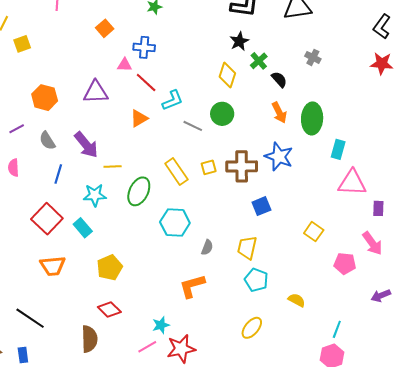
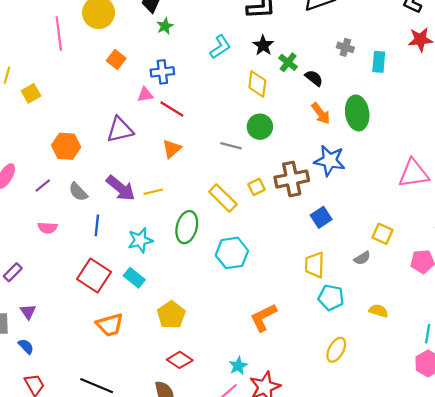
cyan L-shape: (173, 100) -> (220, 47), moved
cyan rectangle: (338, 149) -> (379, 62), moved
yellow line: (113, 167) -> (153, 192), moved
pink semicircle: (13, 168) -> (48, 228), turned -72
gray semicircle: (207, 247) -> (362, 258), moved, turned 49

